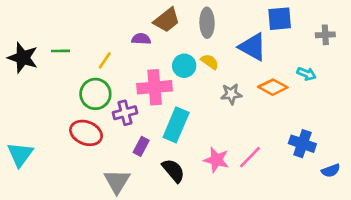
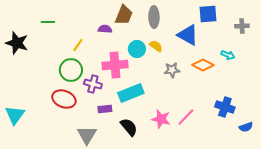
brown trapezoid: (167, 20) -> (124, 15), turned -30
green line: (60, 51) -> (48, 22), moved
purple cross: (125, 113) -> (93, 84), turned 30
cyan rectangle: (176, 125) -> (131, 93), turned 45
purple rectangle: (141, 146) -> (105, 109), turned 56

